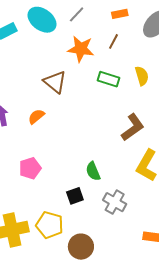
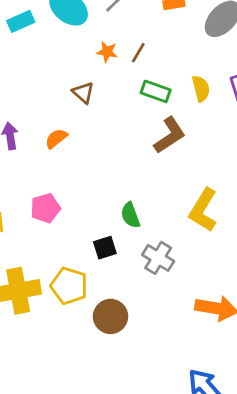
brown line: (113, 41) -> (138, 53), moved
orange star: (81, 49) -> (107, 52), moved, size x0.6
brown triangle: (55, 82) -> (83, 93), size x0.7
brown L-shape: (133, 127) -> (170, 135), moved

